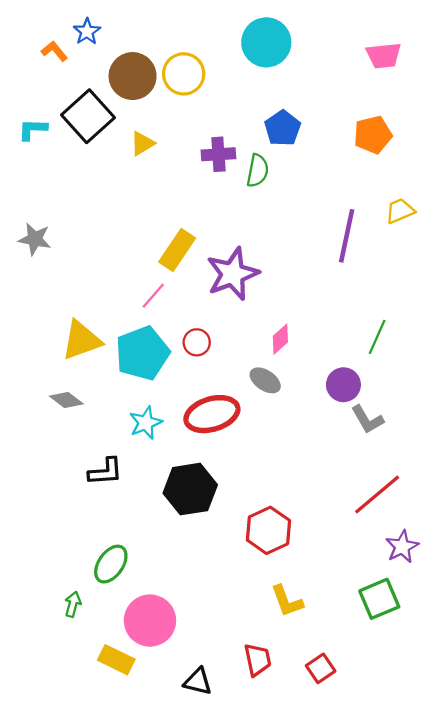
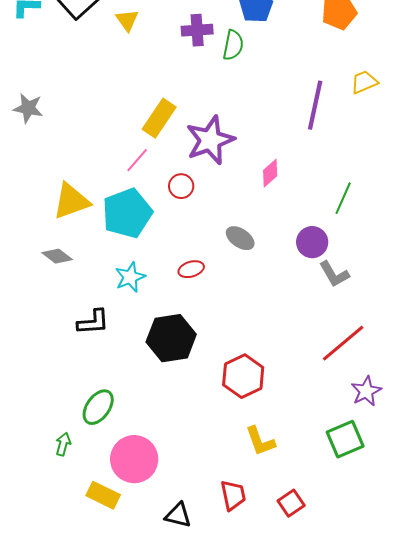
yellow triangle: (142, 143) -> (127, 20), turned -35
pink diamond: (280, 339) -> (270, 173), moved
red circle: (197, 342) -> (181, 186), moved
red ellipse: (212, 414) -> (191, 269), size x0.5

